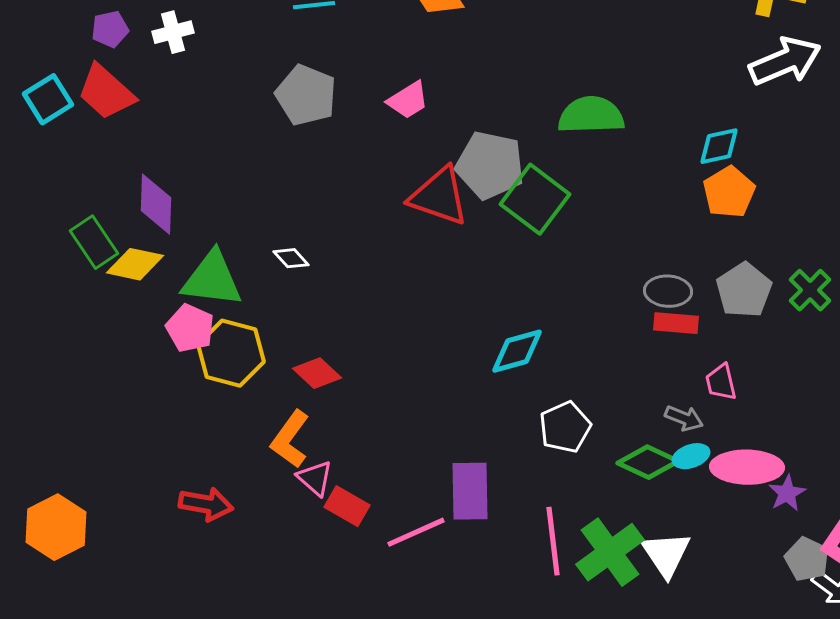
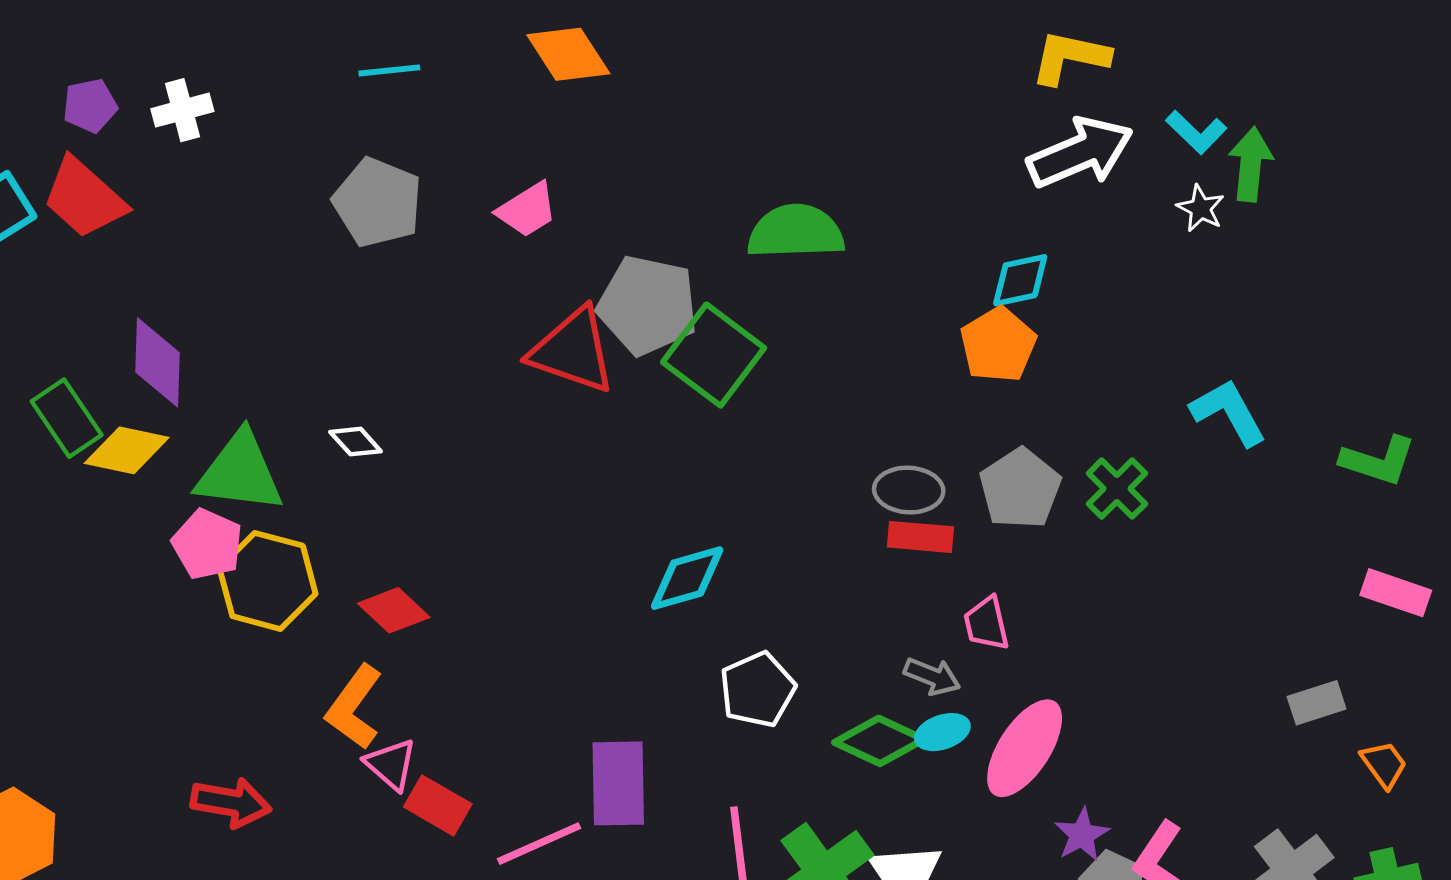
cyan diamond: (719, 146) -> (1020, 280), moved
pink ellipse: (747, 467) -> (1025, 748), turned -58
purple star: (787, 493) -> (1082, 835), moved

